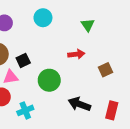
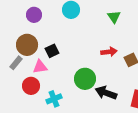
red arrow: (76, 54) -> (109, 52), moved
green circle: (49, 80) -> (85, 79), moved

